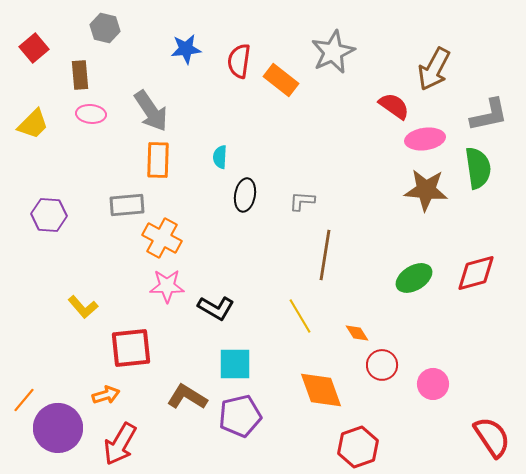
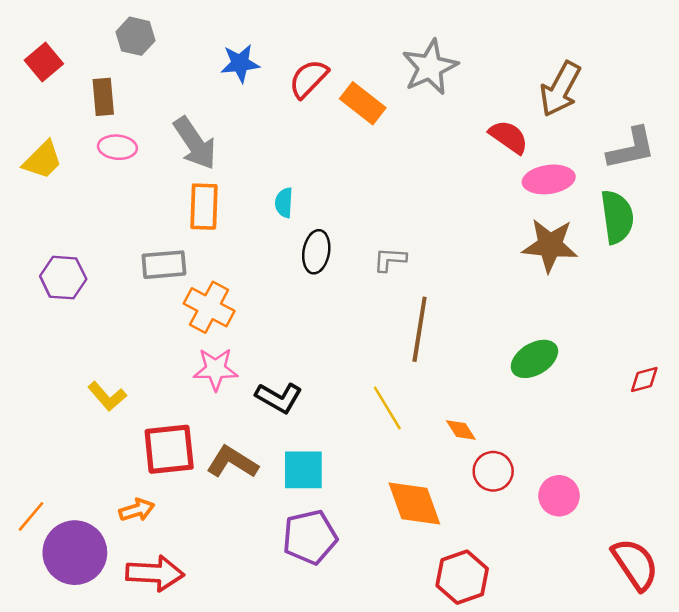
red semicircle: (239, 61) -> (309, 79), turned 36
red diamond: (476, 273) -> (644, 380), moved, size x0.6
brown L-shape: (187, 397) -> (232, 462), moved
red arrow: (120, 444) -> (155, 573), turned -117

